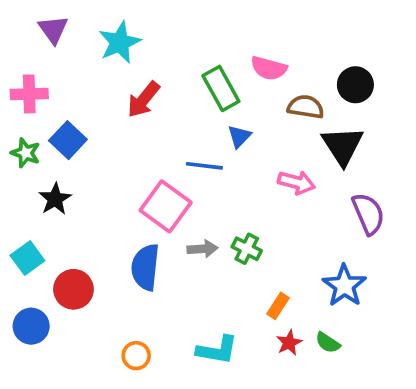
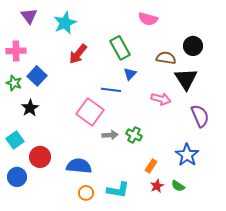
pink semicircle: (269, 68) -> (148, 19), moved
blue semicircle: (145, 267) -> (79, 166), moved, turned 90
orange circle: (136, 356) -> (86, 193), moved

